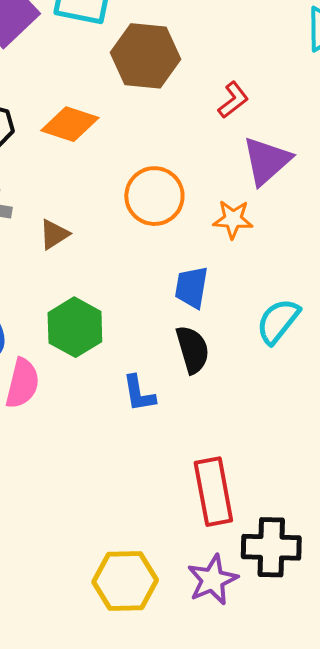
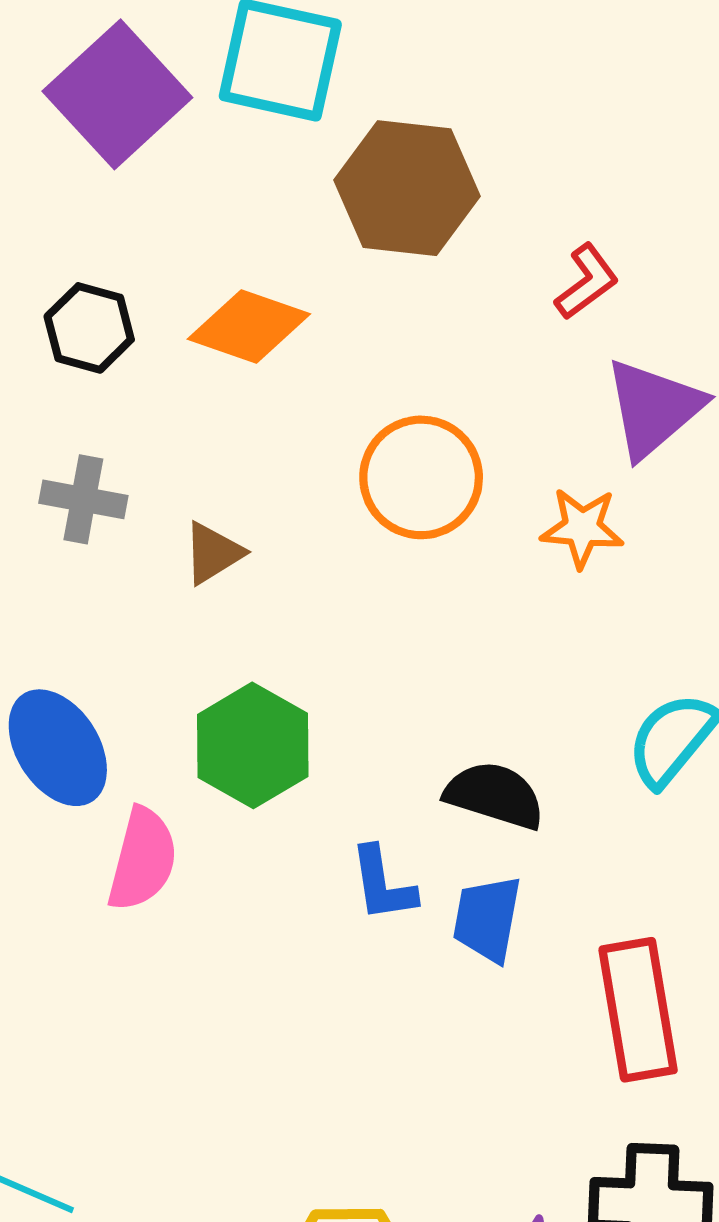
blue trapezoid: (191, 287) -> (487, 919), moved
black semicircle: (193, 350) -> (495, 795), turned -57
red rectangle: (213, 492) -> (638, 1010), moved

